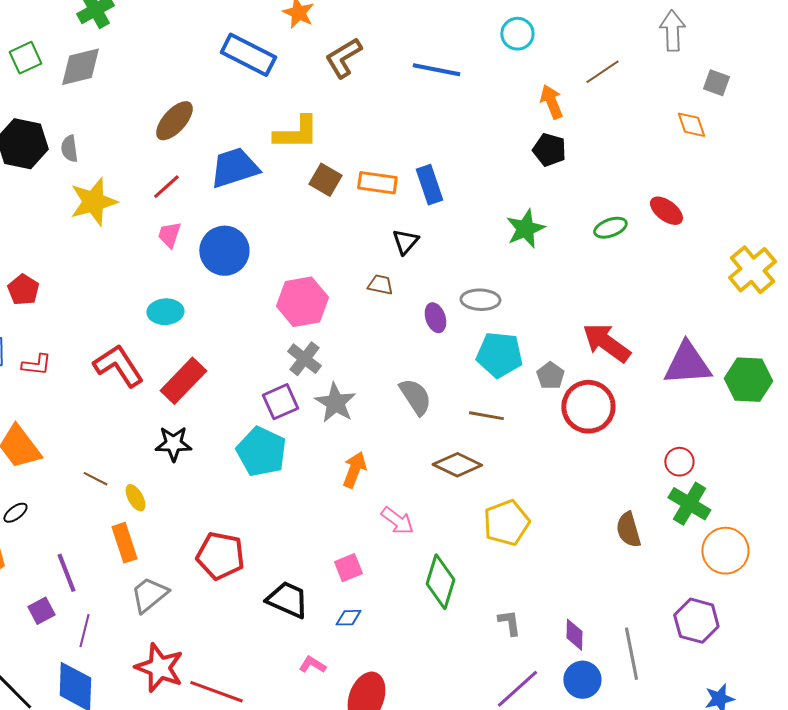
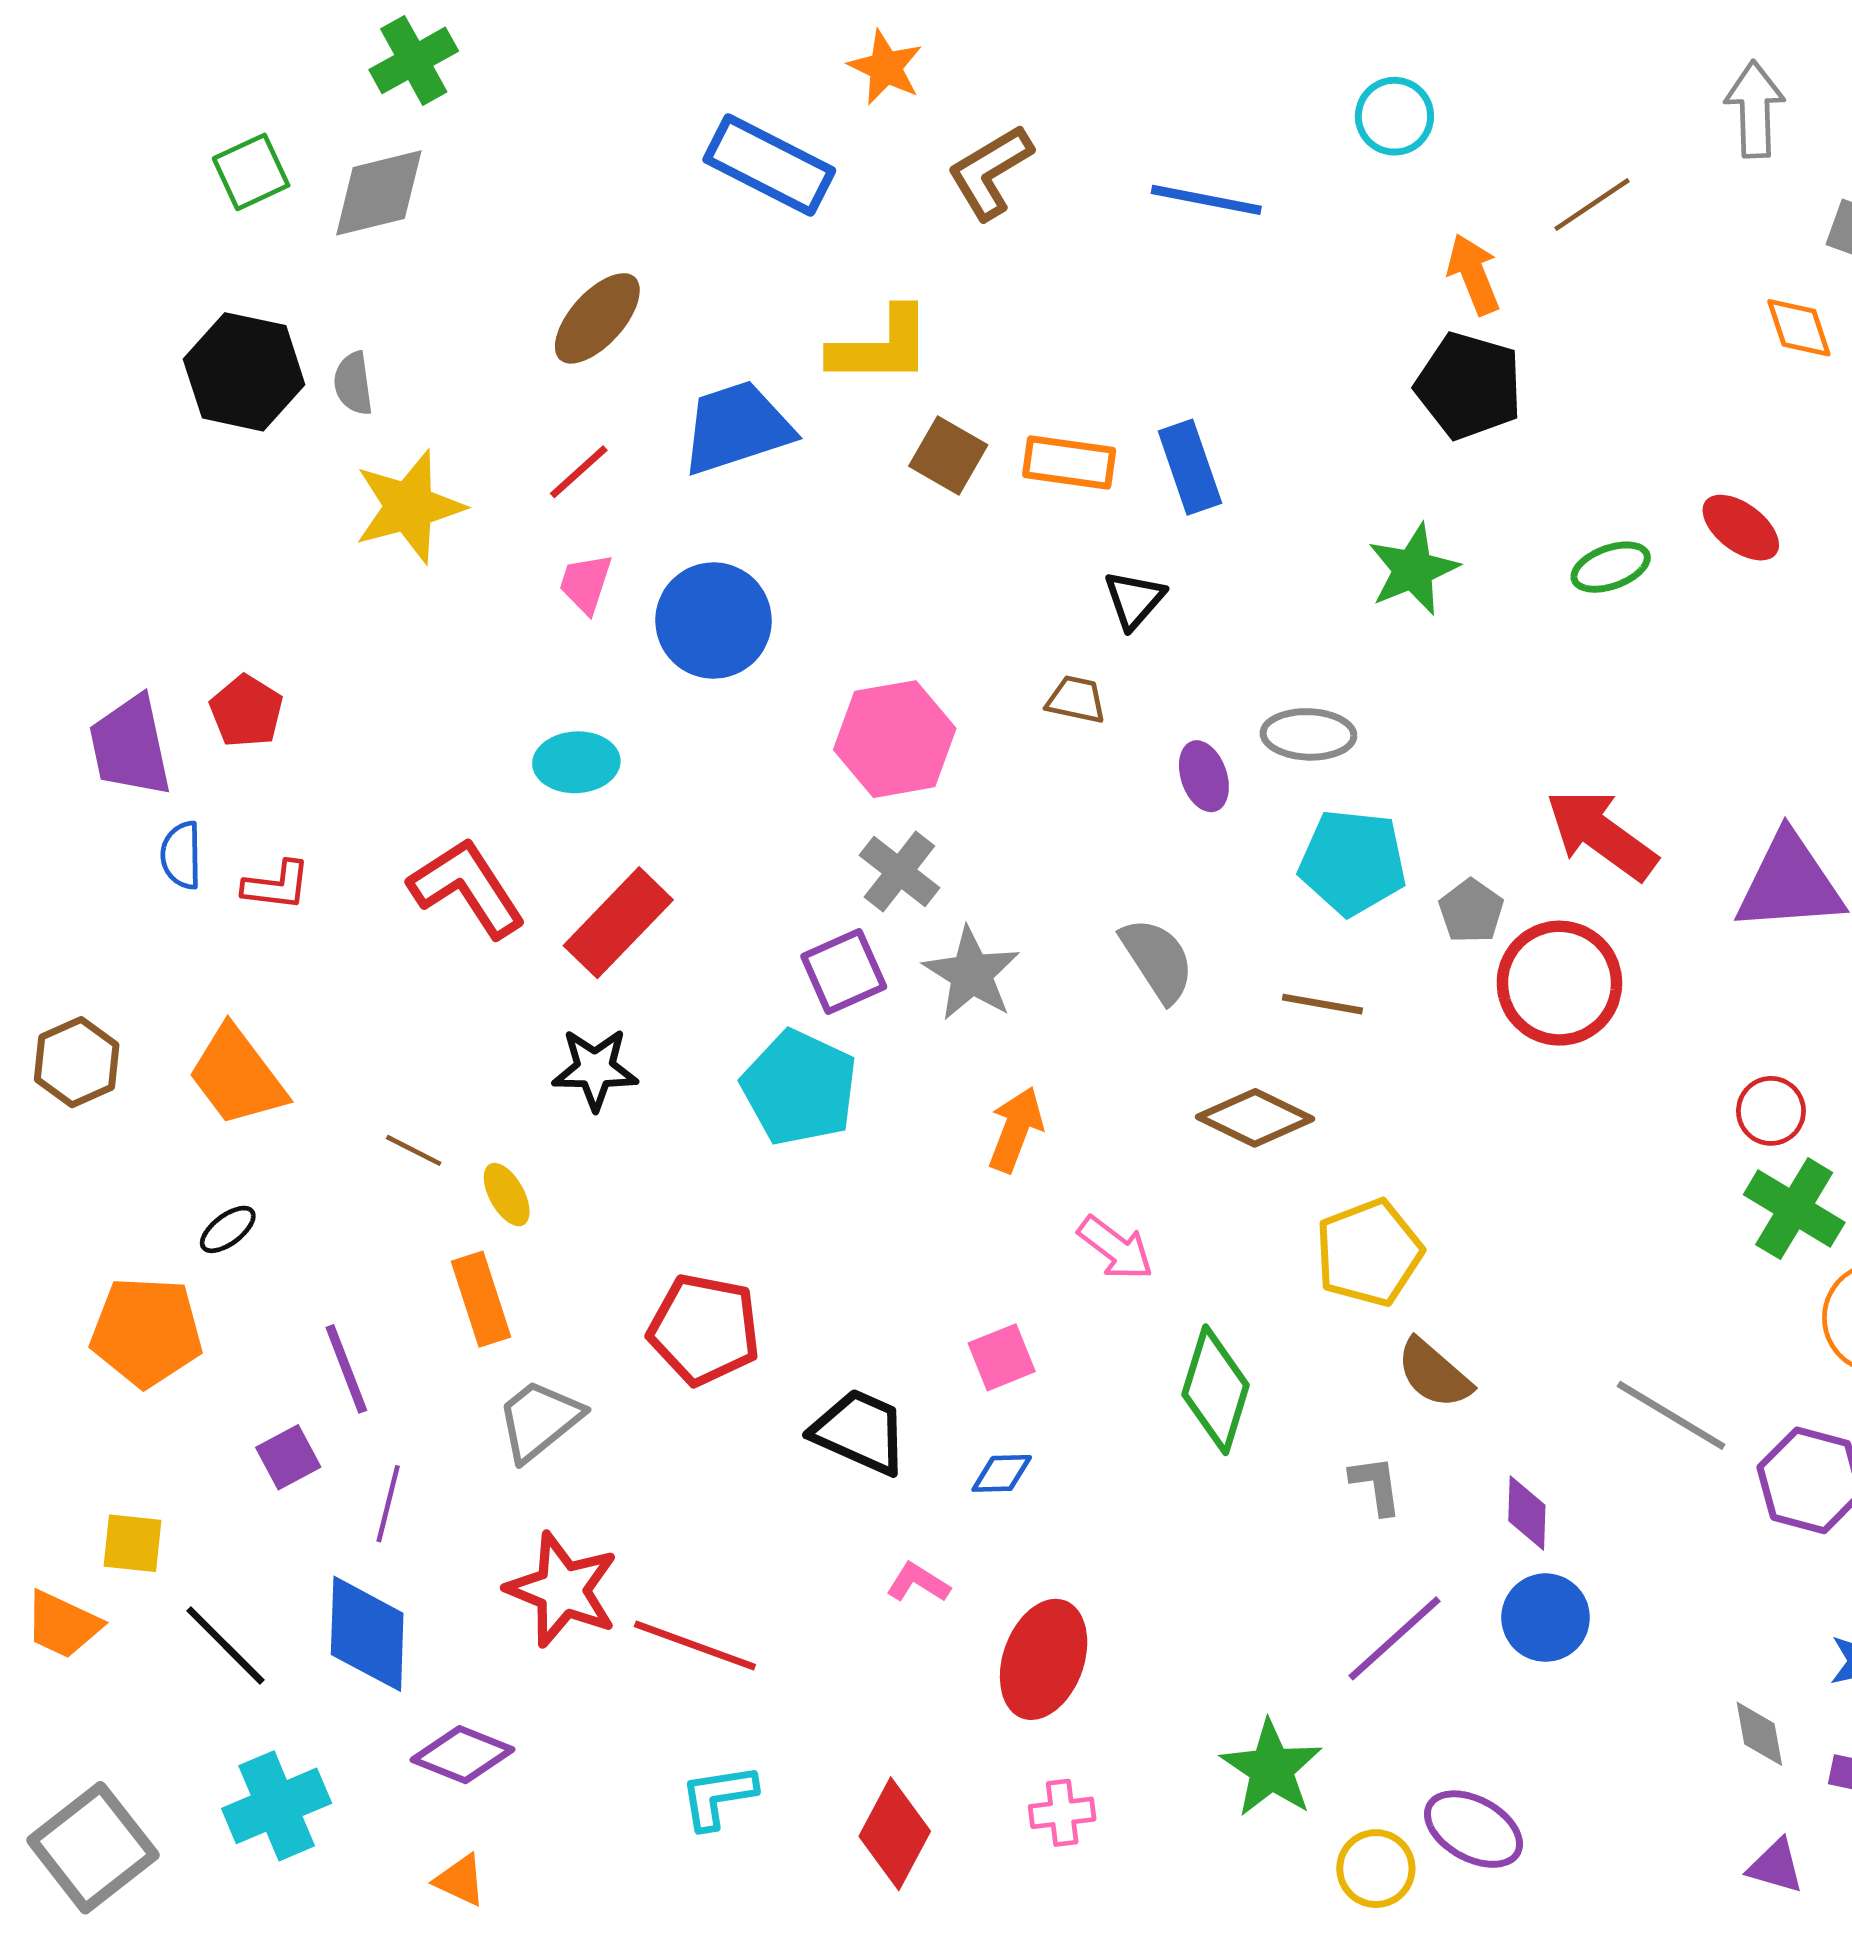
black pentagon: (549, 150) -> (1469, 386), size x1.4
brown semicircle: (628, 530) -> (1434, 1374), moved, turned -33
gray line: (631, 654) -> (1671, 1415), moved, turned -48

